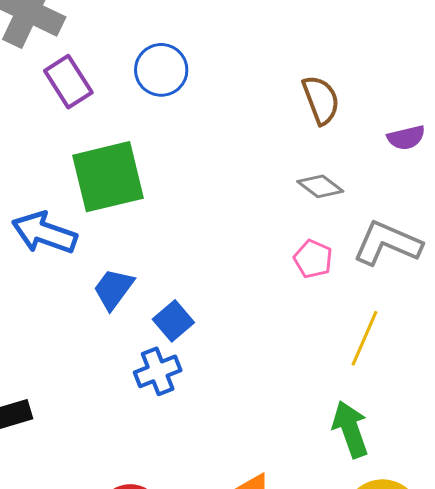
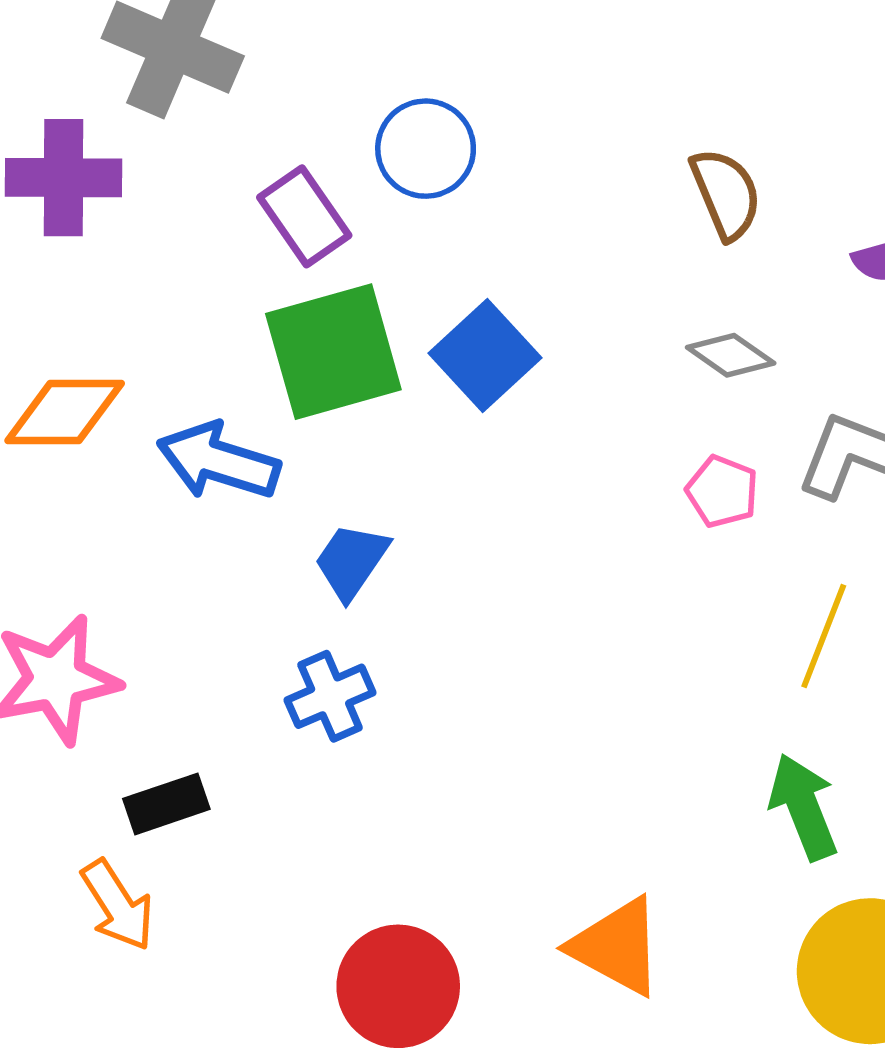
purple rectangle: (68, 82) -> (304, 216), moved
blue square: (173, 321) -> (485, 356), moved, size x1.4
blue cross: (158, 371) -> (330, 696), moved

